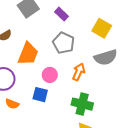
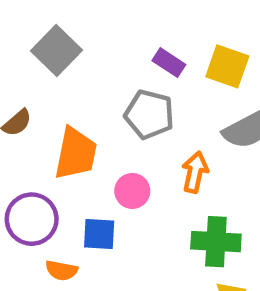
purple rectangle: (61, 14) -> (169, 63), moved
blue square: (40, 95) -> (99, 234), moved

